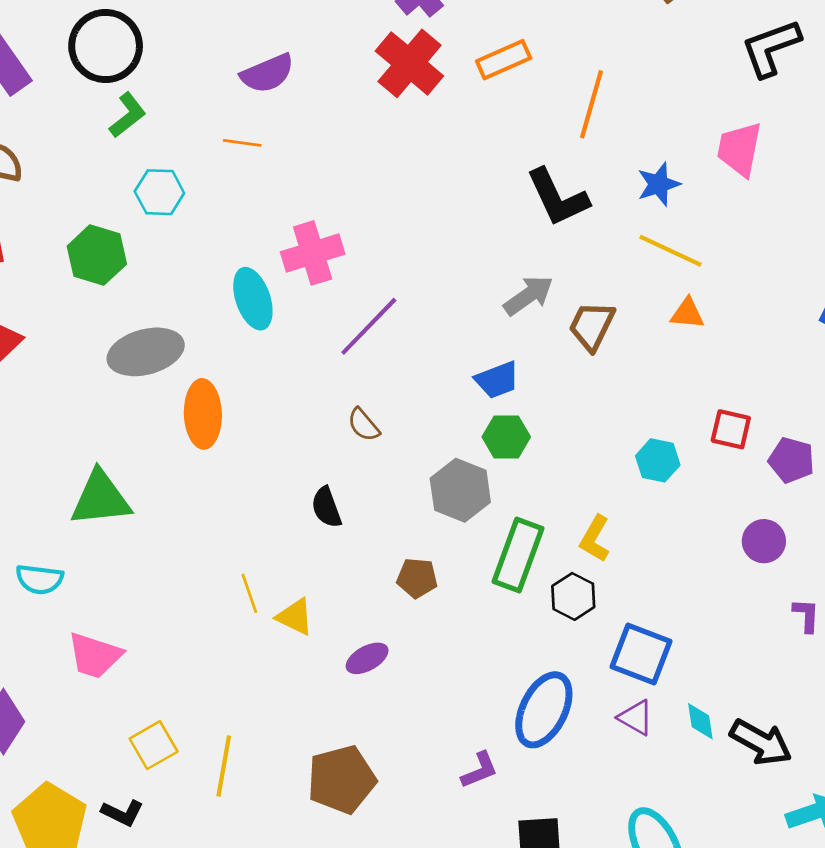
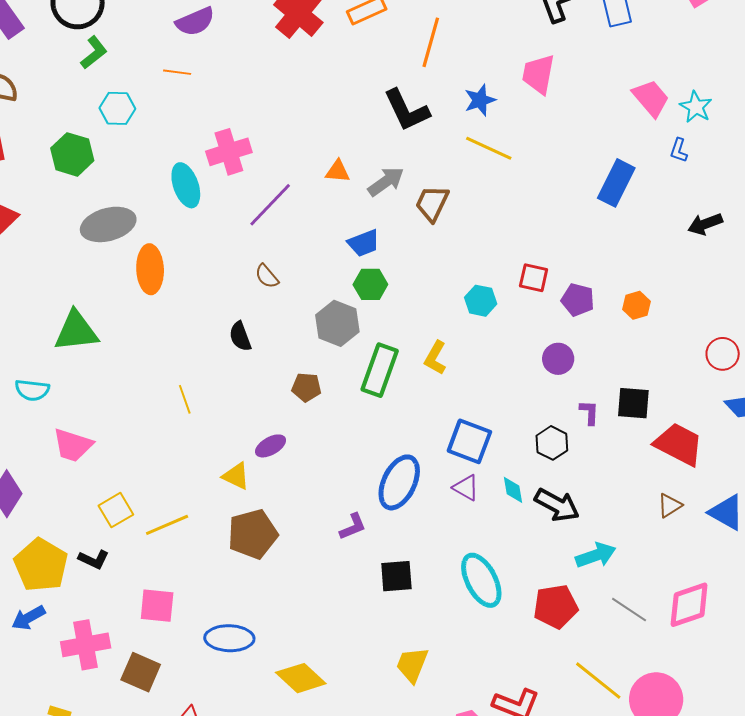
orange triangle: (687, 313) -> (338, 171), moved
black hexagon: (573, 596) -> (552, 443), moved
yellow triangle: (295, 617) -> (236, 476), moved
yellow line: (224, 766) -> (167, 525), turned 57

